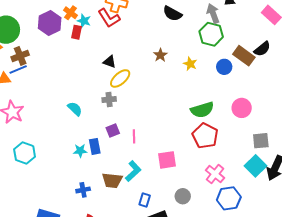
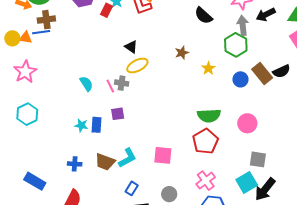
pink line: (134, 136) -> (110, 86), moved, turned -40

